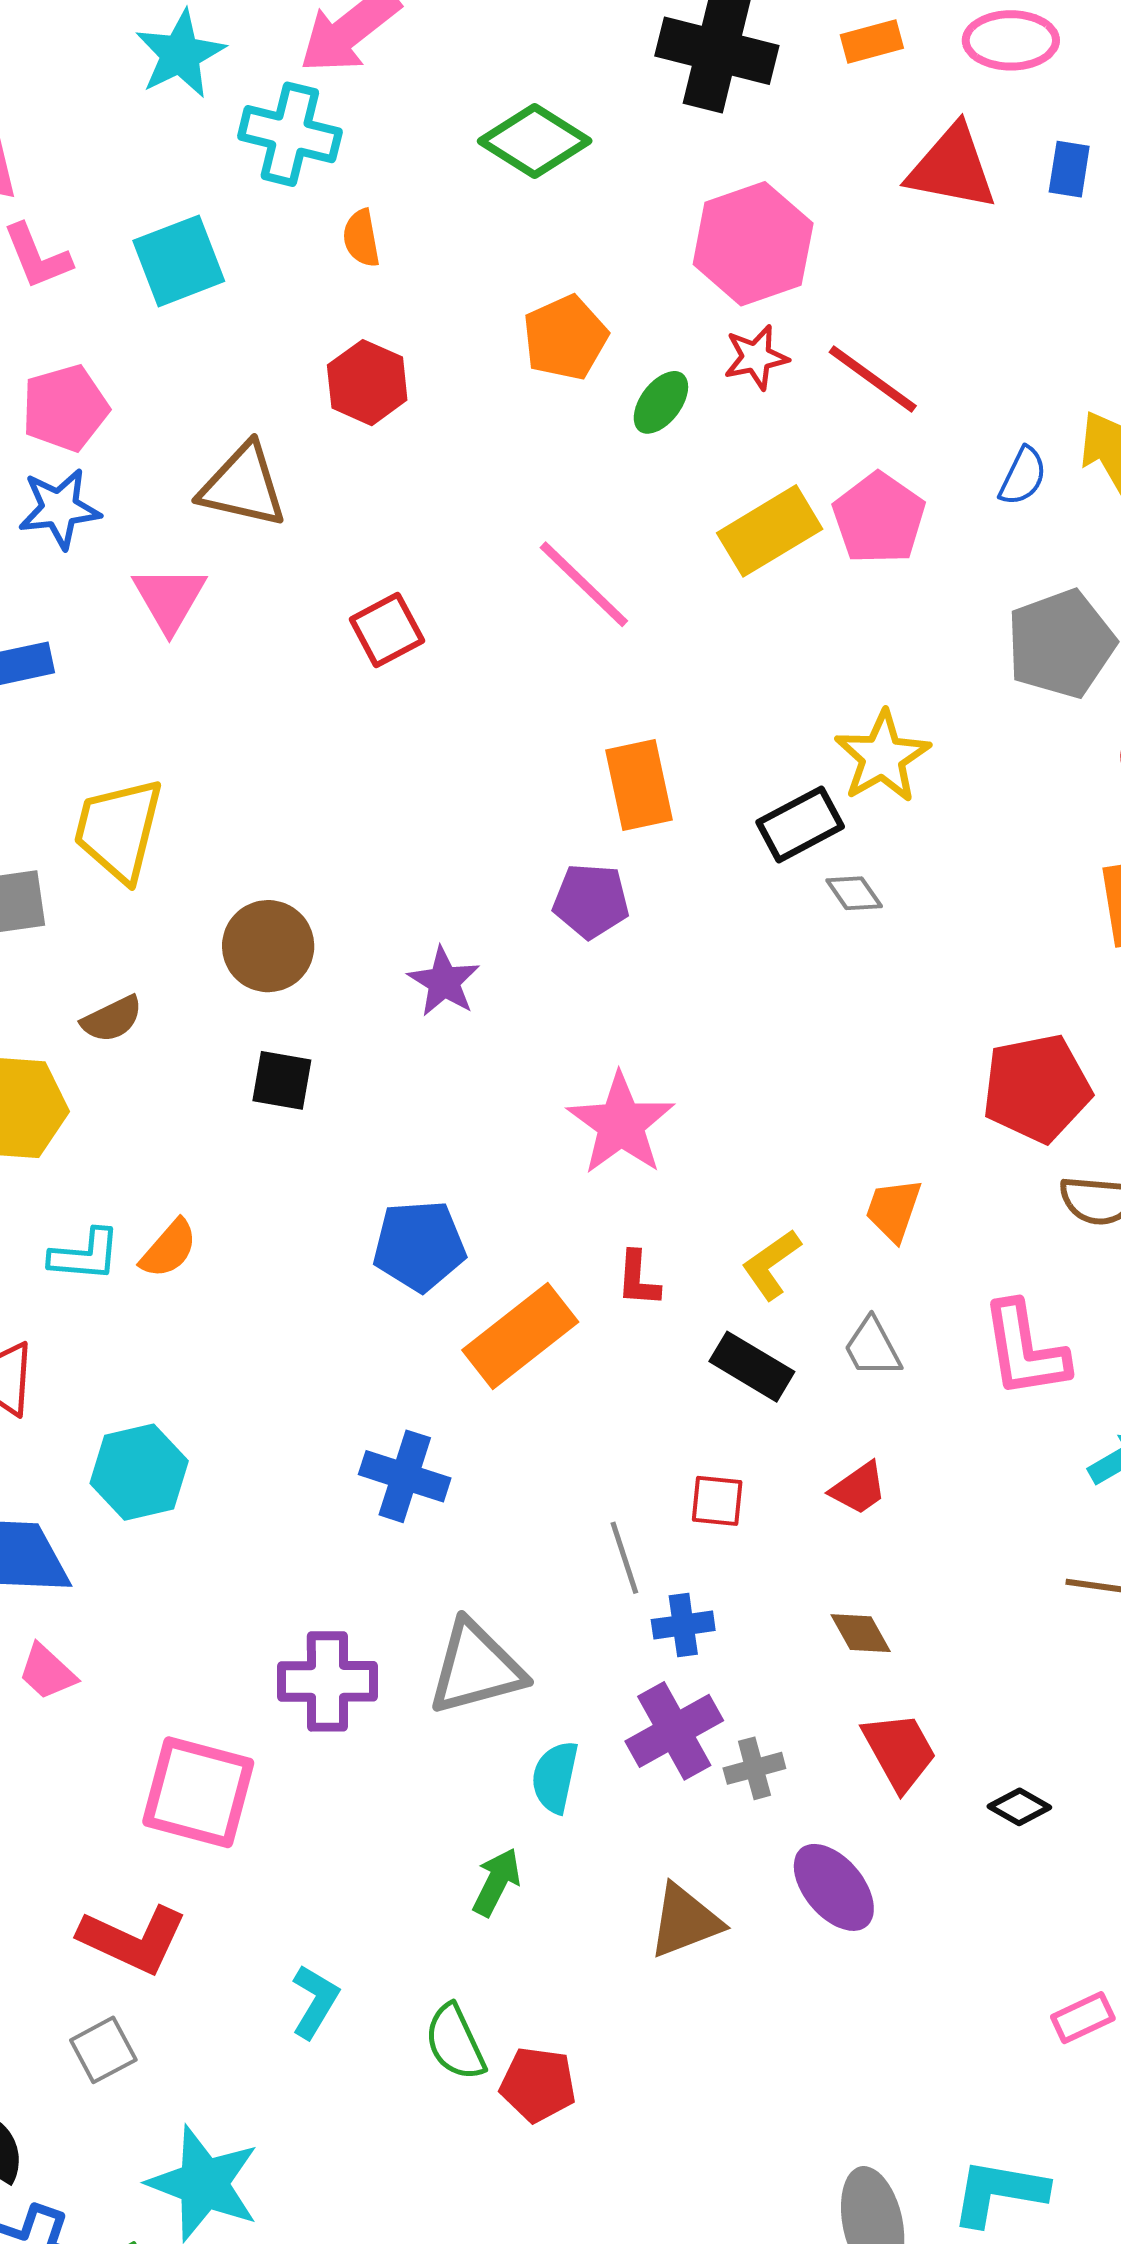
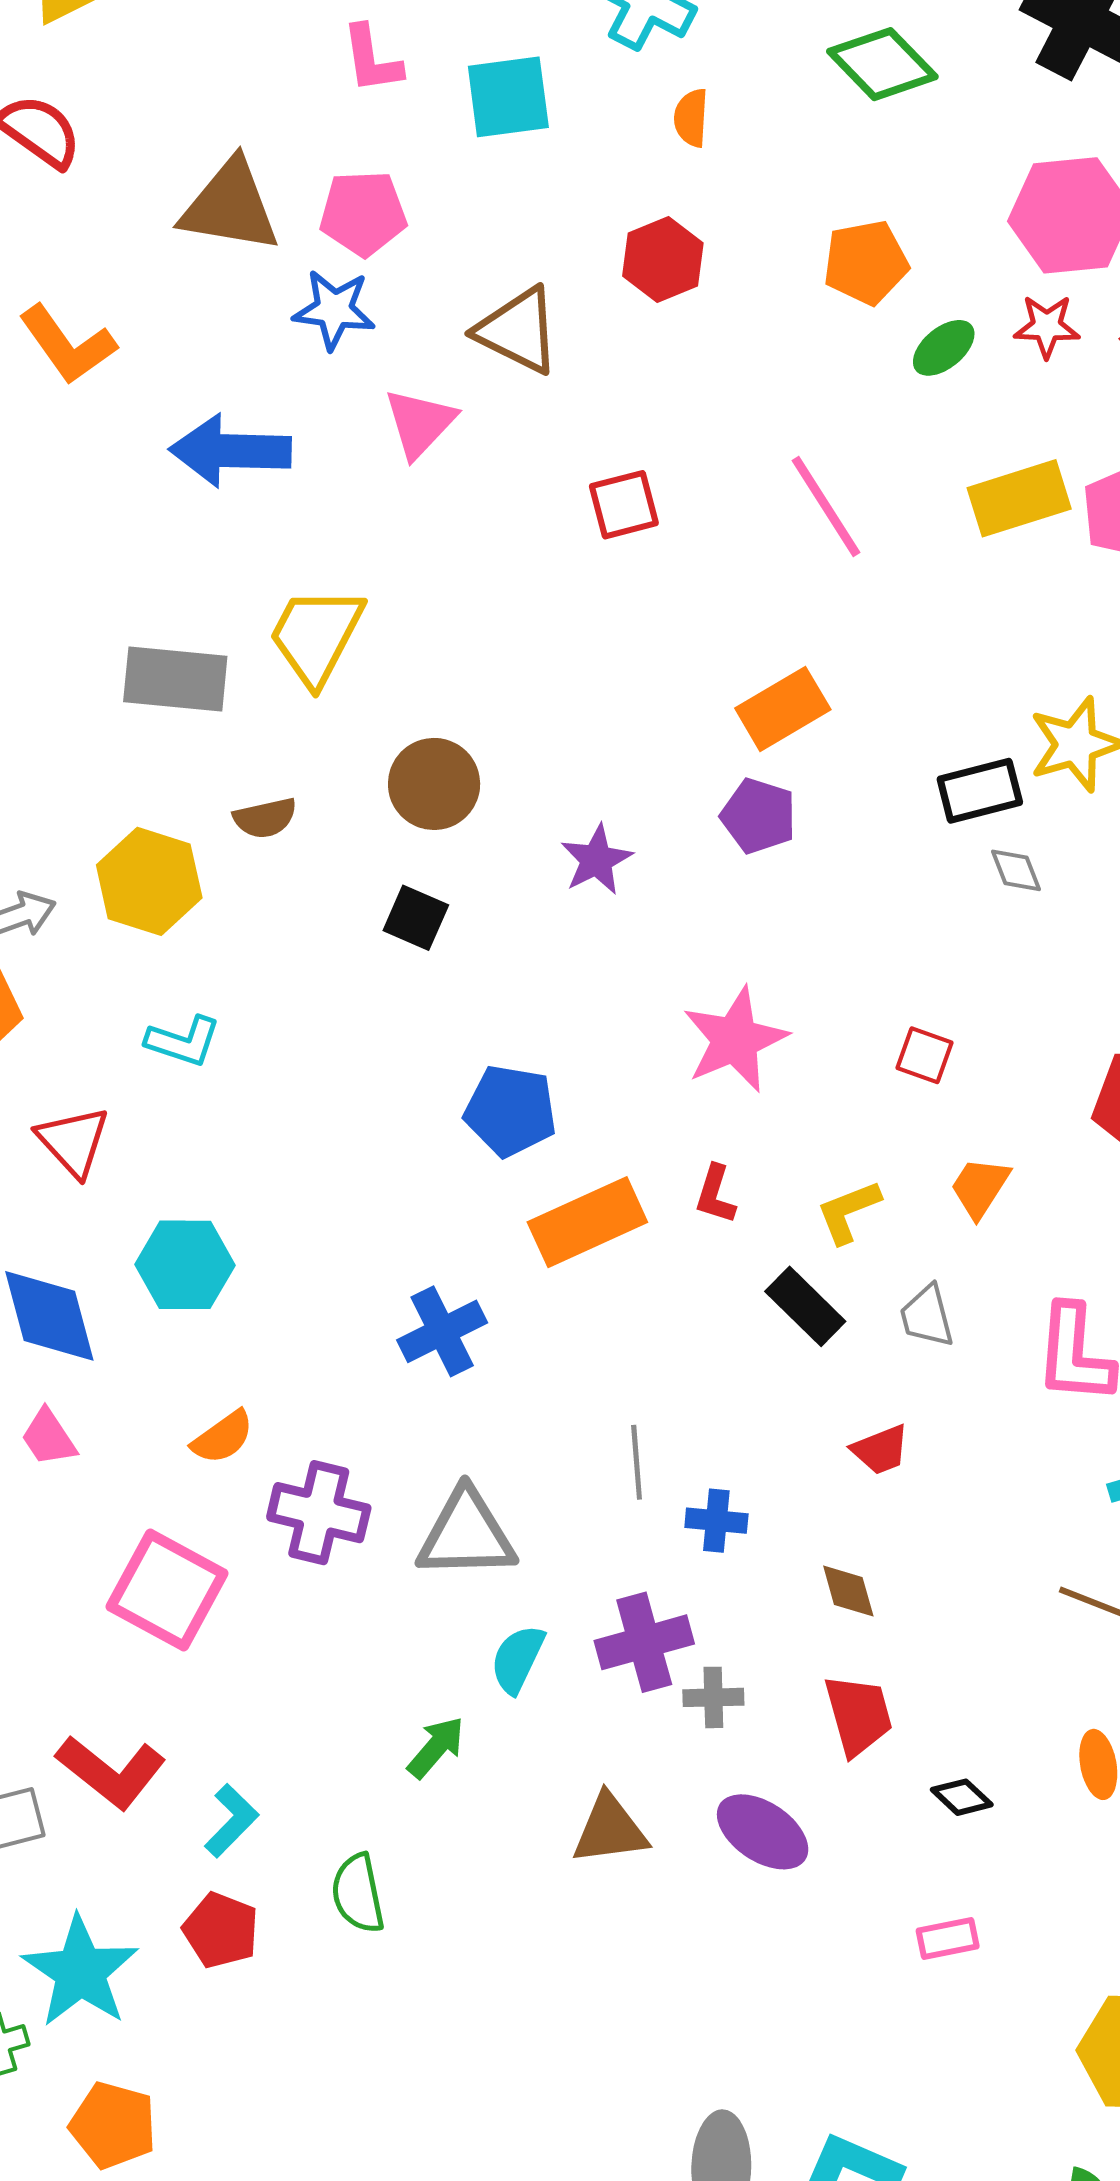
orange rectangle: (639, 785) -> (783, 709), moved, turned 58
orange semicircle: (169, 1249) -> (223, 1437), moved
blue cross: (405, 1476) -> (442, 1331), turned 32
red square: (717, 1501) -> (924, 1055), moved
blue cross: (683, 1625) -> (716, 1521), moved
purple ellipse: (834, 1887) -> (763, 1832), turned -30
red L-shape: (133, 1939) -> (111, 1772), moved
pink rectangle: (1083, 2018) -> (948, 1939), moved
red pentagon: (538, 2084) -> (221, 1930), moved

